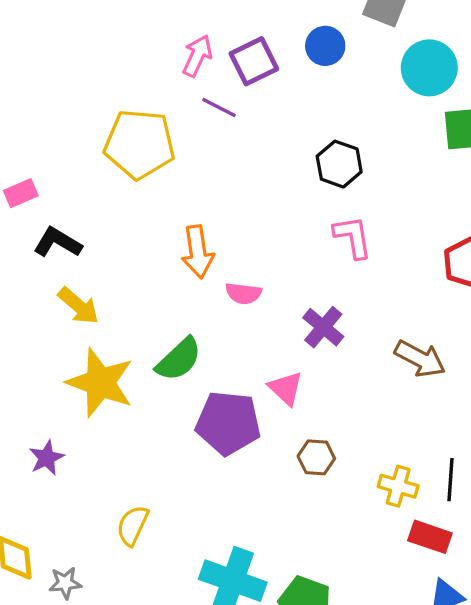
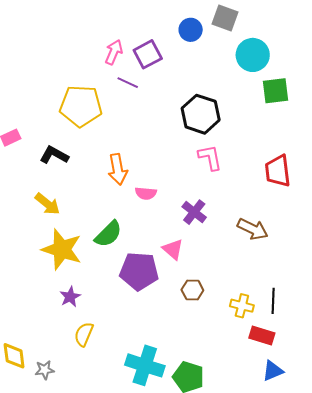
blue circle: (325, 46) -> (191, 30), moved
black hexagon: (339, 164) -> (201, 114), size x1.4
black L-shape: (58, 242) -> (54, 155), moved
purple star: (47, 458) -> (70, 297), moved

